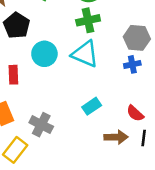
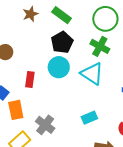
green cross: (88, 20) -> (100, 46), turned 30
black pentagon: (17, 25) -> (62, 42), moved

